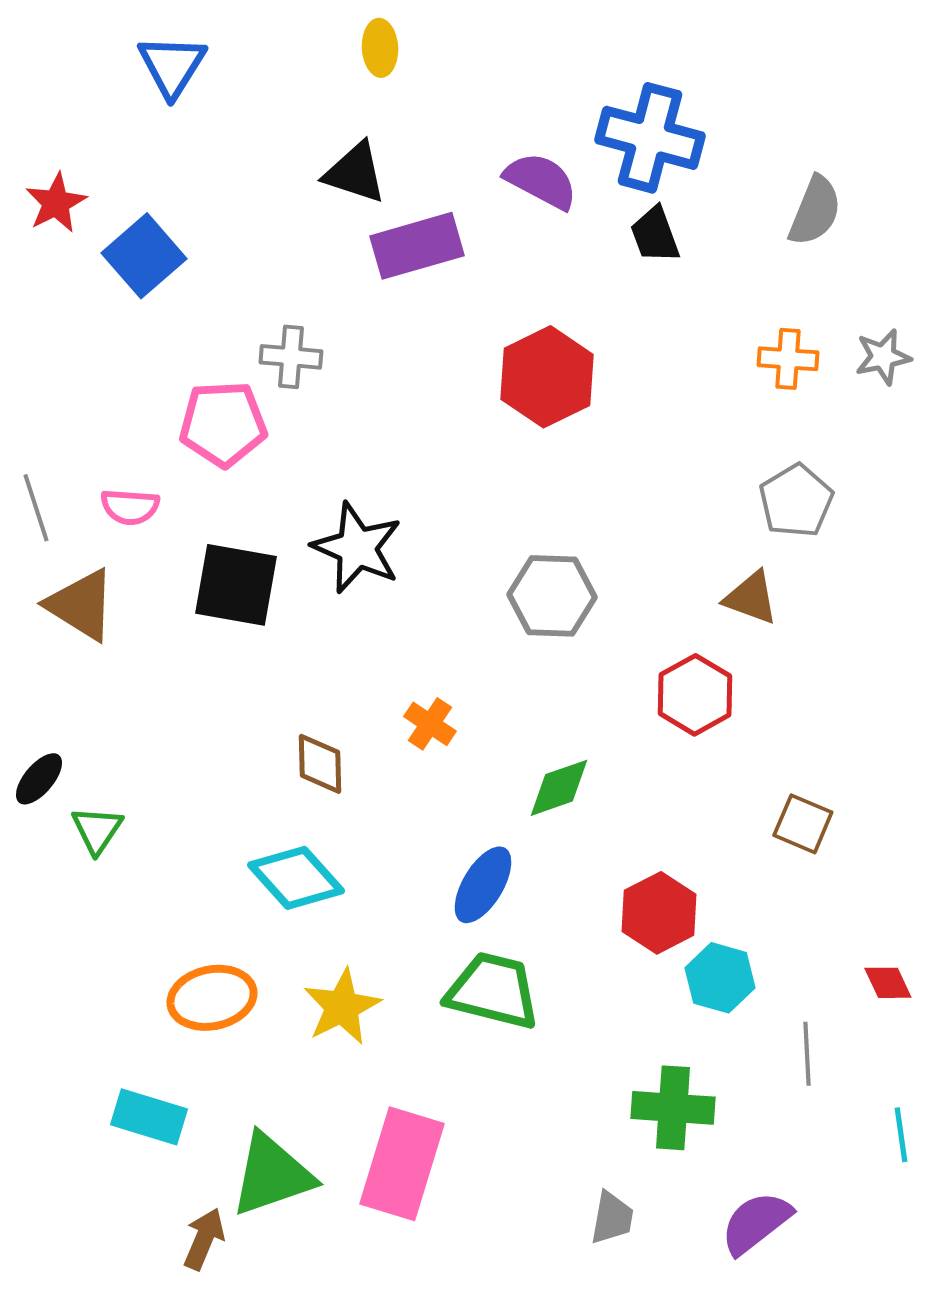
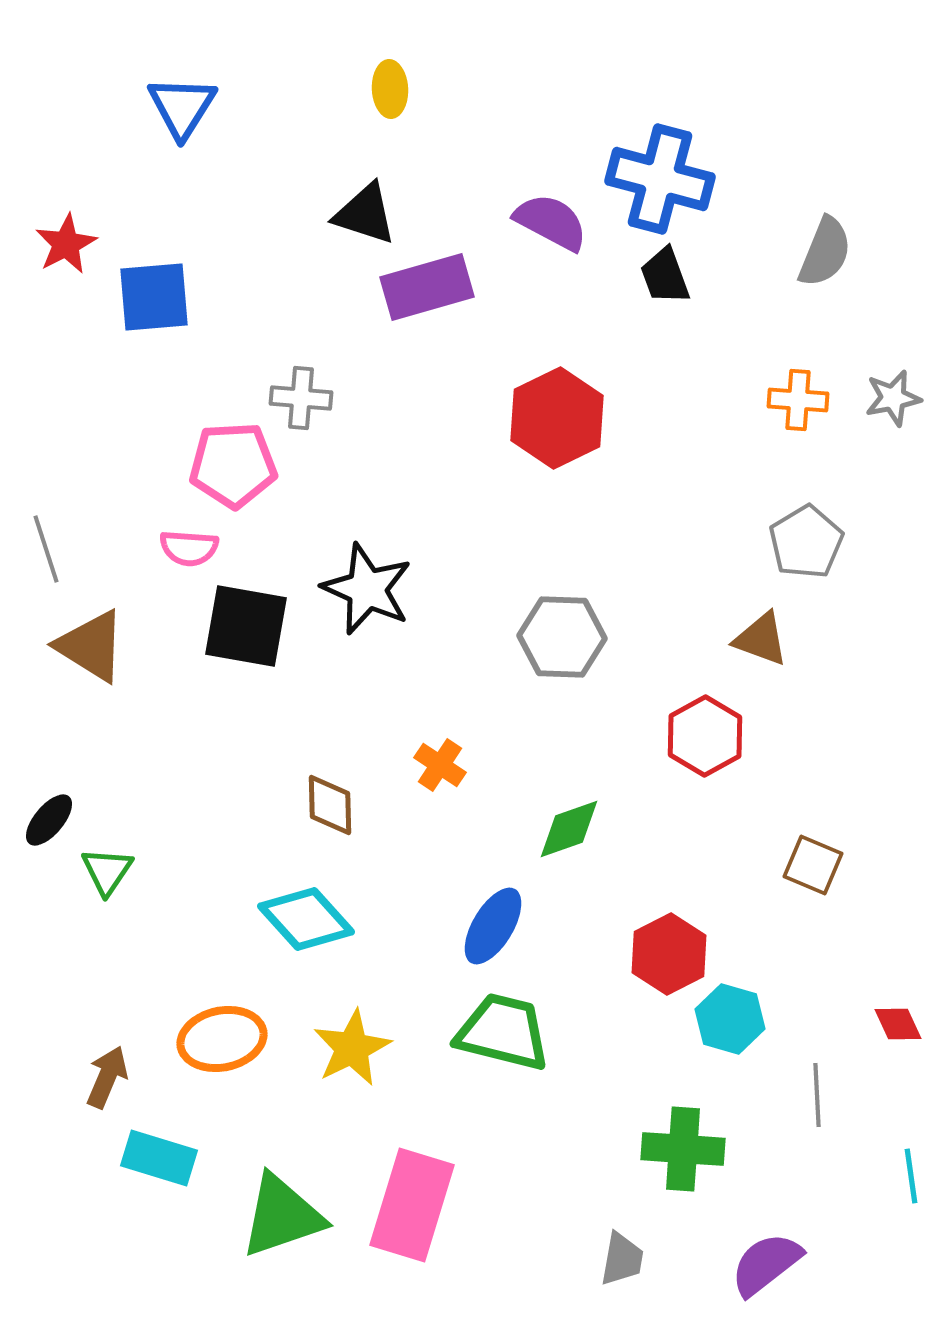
blue square: (144, 256) -> (154, 297), turned 36
pink semicircle: (130, 507) -> (189, 548), moved
brown arrow: (204, 1239) -> (107, 1077), moved

